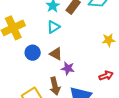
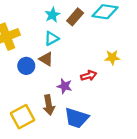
brown triangle: (56, 54) -> (46, 59), moved
red arrow: (106, 76) -> (89, 76), moved

